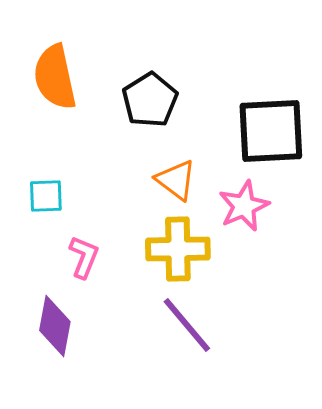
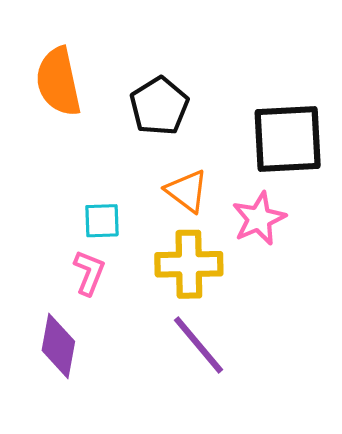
cyan square: (46, 196) -> (102, 221), moved

